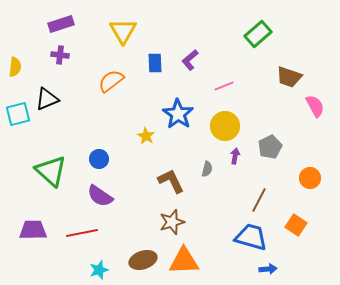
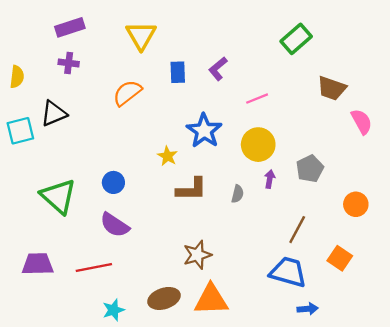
brown L-shape: (171, 181) -> (192, 189), moved, turned 116

